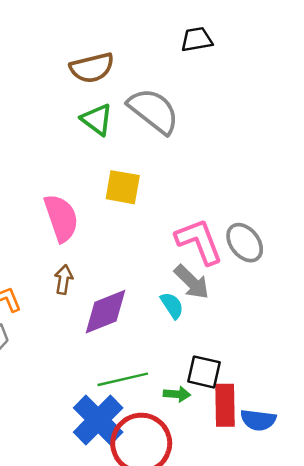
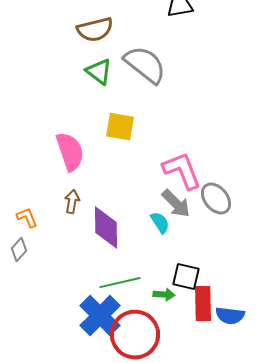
gray ellipse: (245, 243) -> (216, 199), moved
purple diamond: (105, 312) -> (106, 228), turned -69

